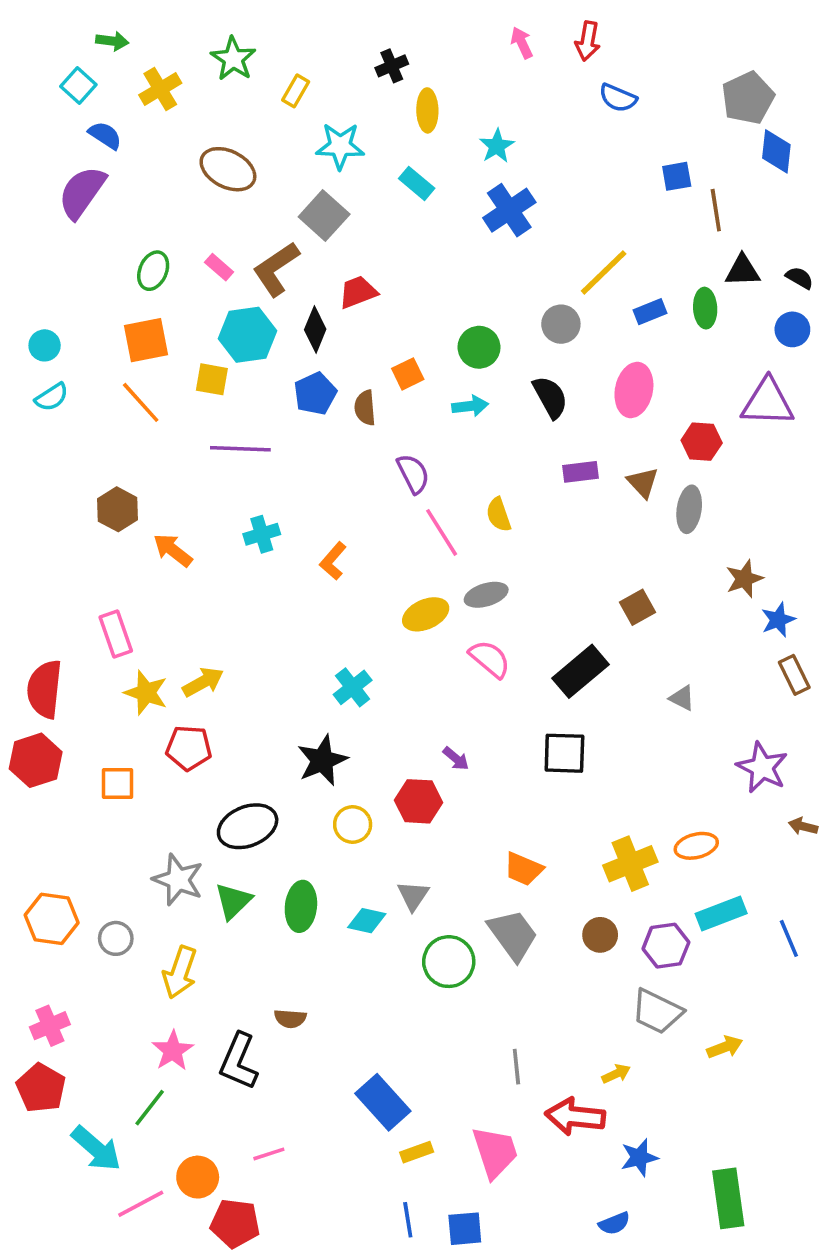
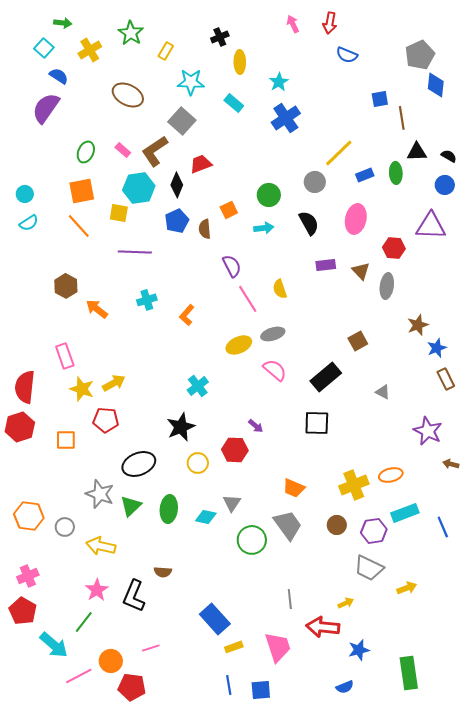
yellow arrow: (180, 972) -> (101, 546), turned 84

